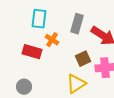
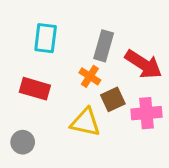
orange cross: (52, 40) -> (90, 76), moved
yellow triangle: (76, 84) -> (85, 122), moved, turned 45

